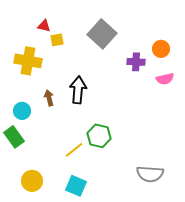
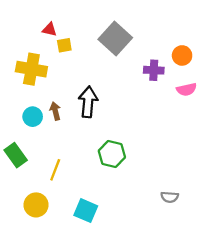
cyan circle: (22, 111) -> (33, 117), moved
yellow line: (74, 150) -> (55, 170), moved, turned -30
gray semicircle: (150, 174) -> (170, 197), size x0.6

